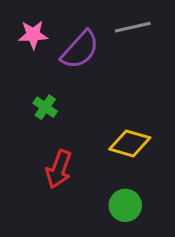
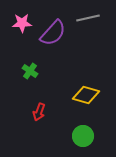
red arrow: (59, 169) -> (39, 112), size x0.7

